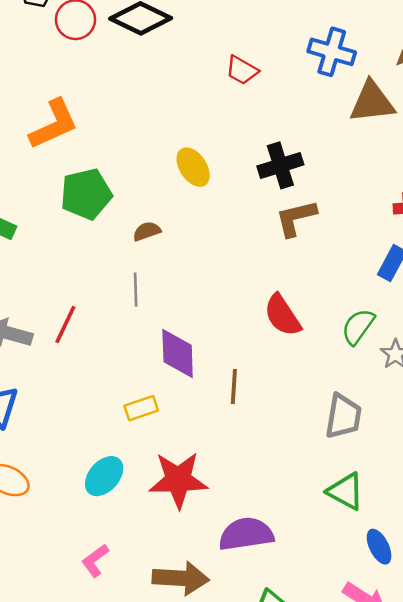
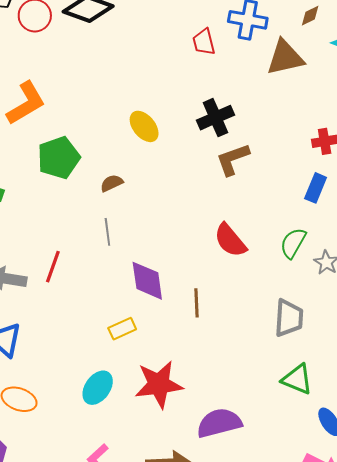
red trapezoid: (242, 70) -> (204, 42), moved, turned 52

